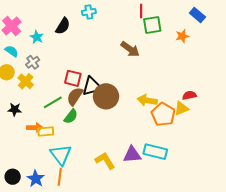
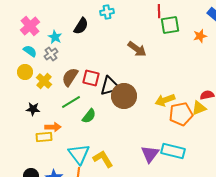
brown arrow: (130, 49) -> (137, 49), moved
gray cross: (33, 62) -> (51, 54), moved
brown semicircle: (75, 96) -> (70, 77), moved
yellow arrow: (147, 100) -> (165, 100), turned -30
orange pentagon: (163, 114) -> (181, 114), turned 30
yellow rectangle: (46, 132) -> (44, 137), moved
purple triangle: (132, 155) -> (150, 154), turned -48
yellow L-shape: (105, 161) -> (103, 159), moved

